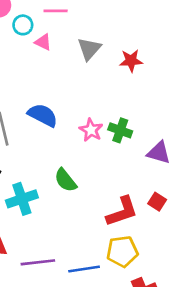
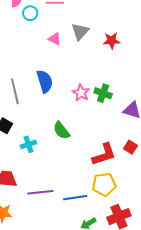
pink triangle: (43, 42) -> (55, 39), moved
blue semicircle: (43, 115) -> (45, 81), turned 45
cyan cross: (22, 199) -> (28, 144), size x0.7

